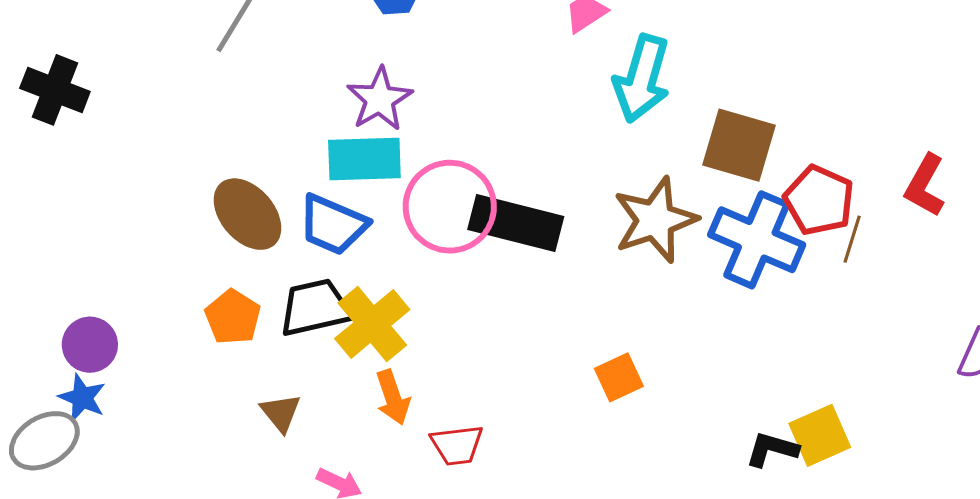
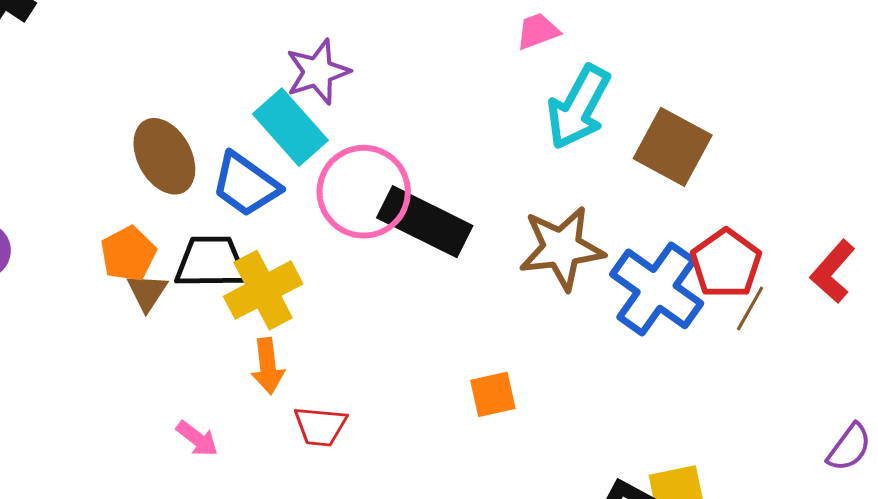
brown square: (739, 145) -> (673, 147), moved
cyan rectangle: (364, 159) -> (290, 127), turned 38
brown triangle: (281, 413) -> (147, 292), moved

